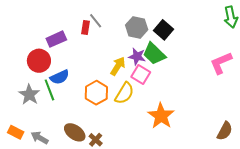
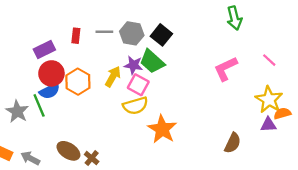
gray line: (96, 21) -> (104, 32), moved, turned -49
red circle: (39, 61) -> (51, 73), moved
orange hexagon: (96, 93) -> (78, 82), moved
yellow semicircle: (124, 93) -> (135, 106), moved, turned 45

